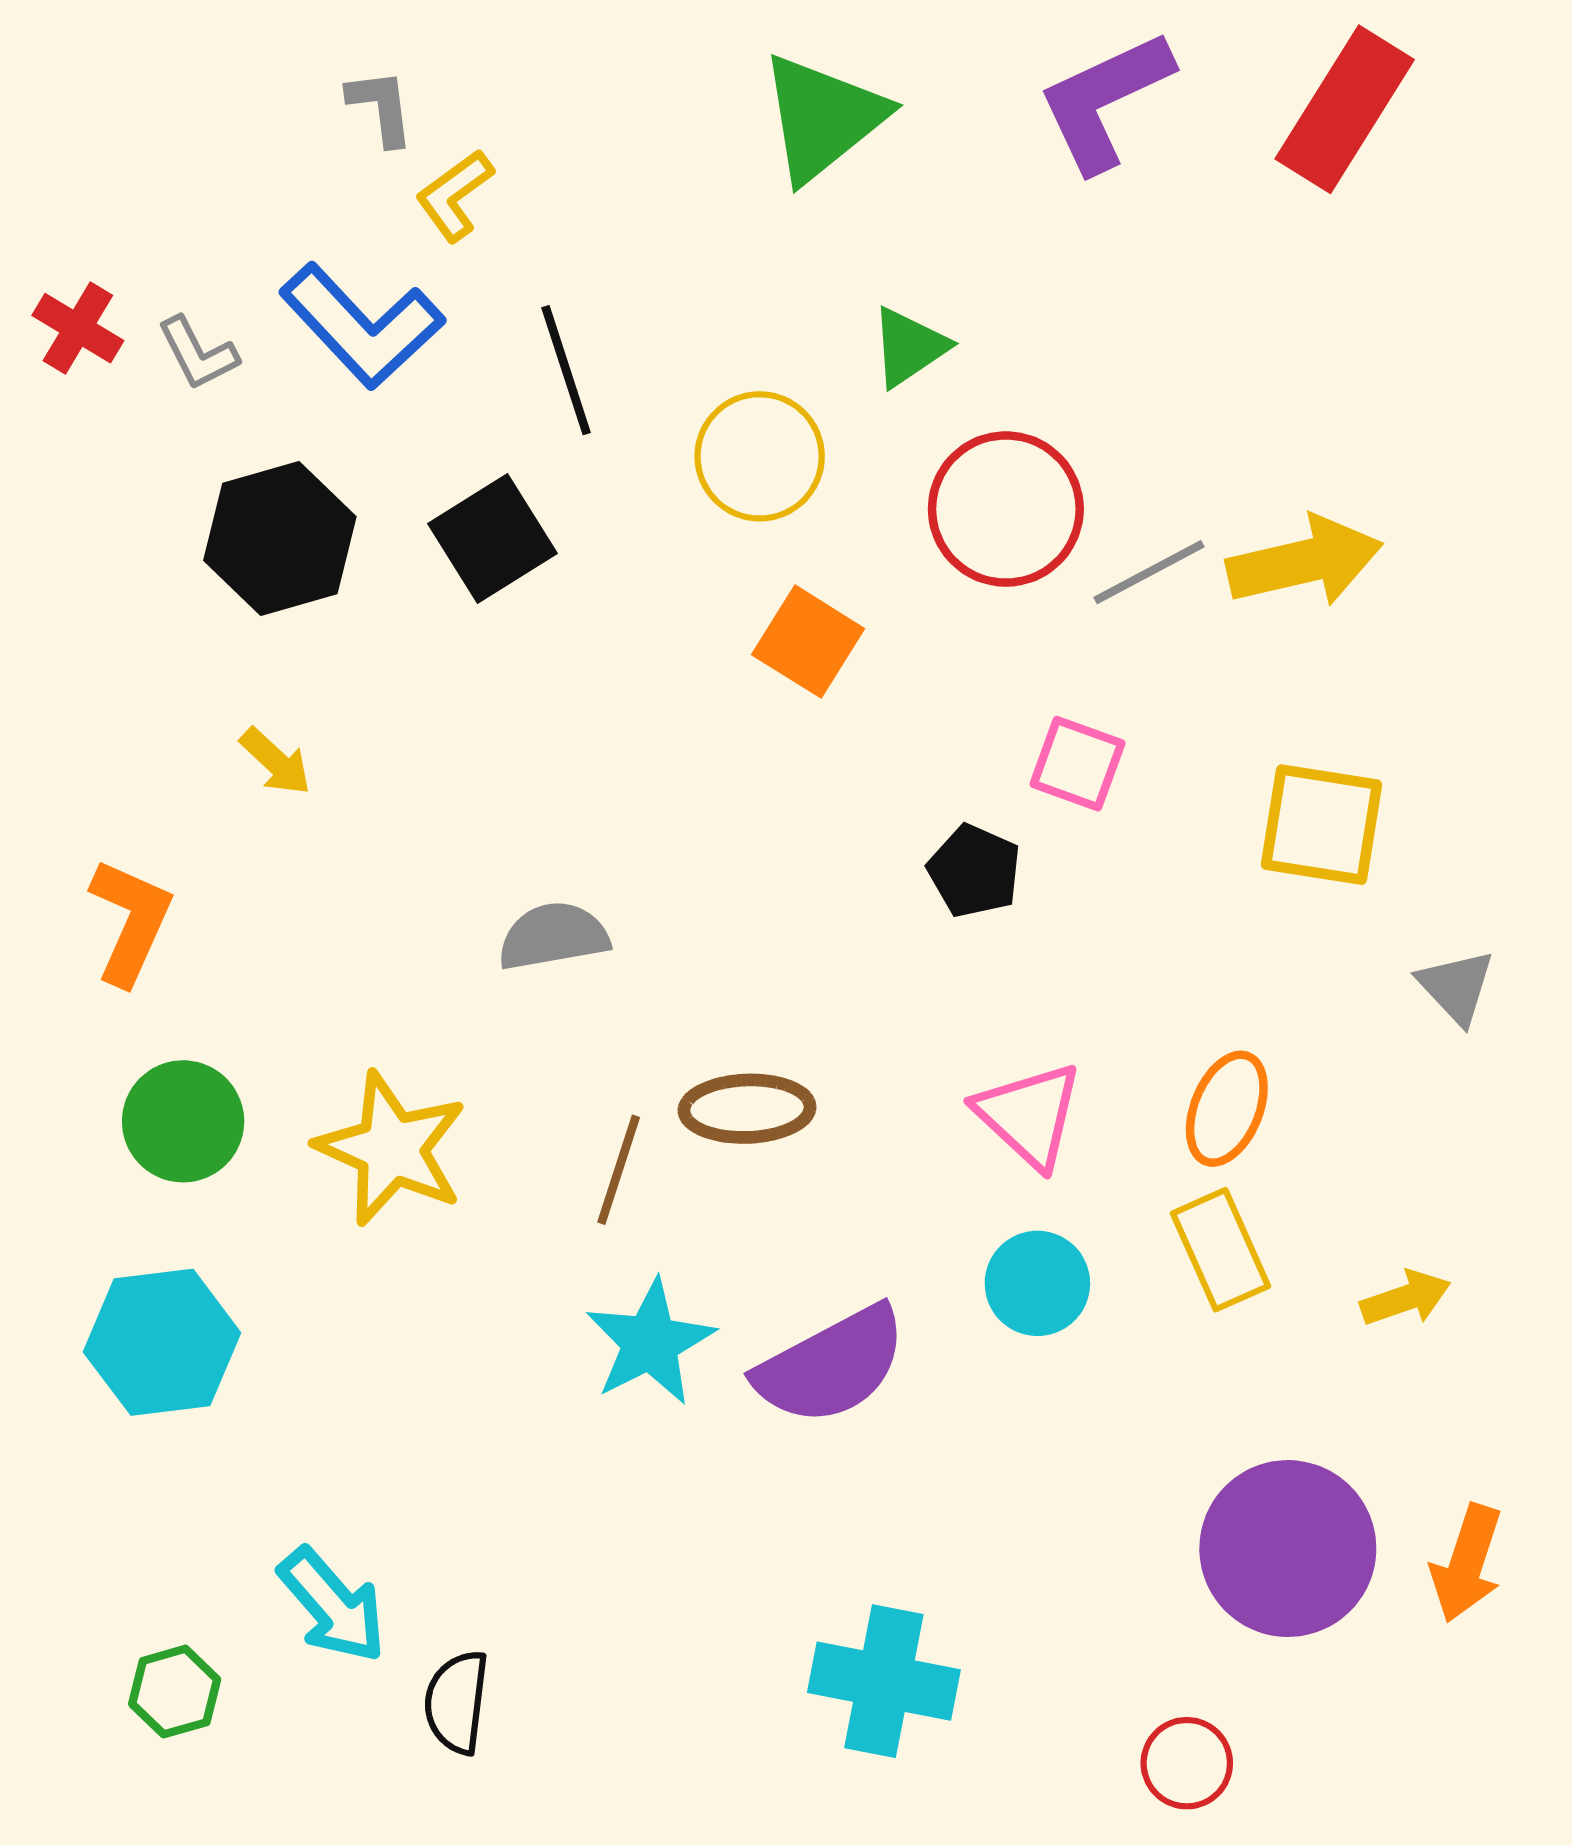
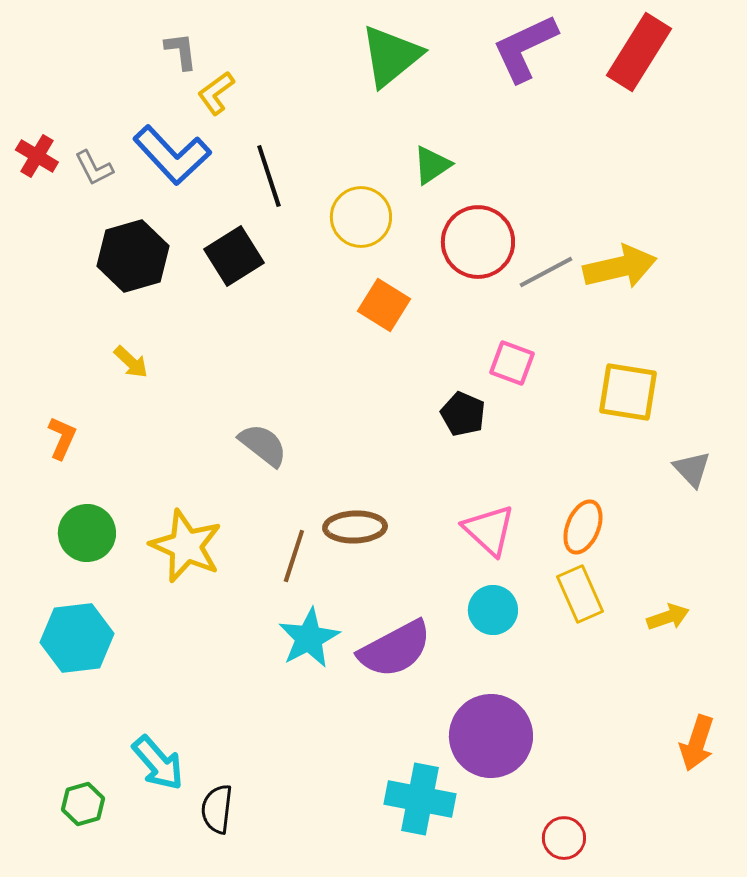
orange L-shape: (130, 921) -> (62, 438), size x0.7
gray semicircle: (553, 936) -> (263, 445), turned 48
purple circle: (1288, 1549) -> (491, 736), moved

